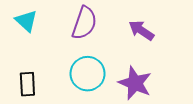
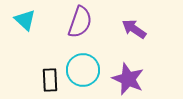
black rectangle: (27, 84) -> (50, 80), moved

